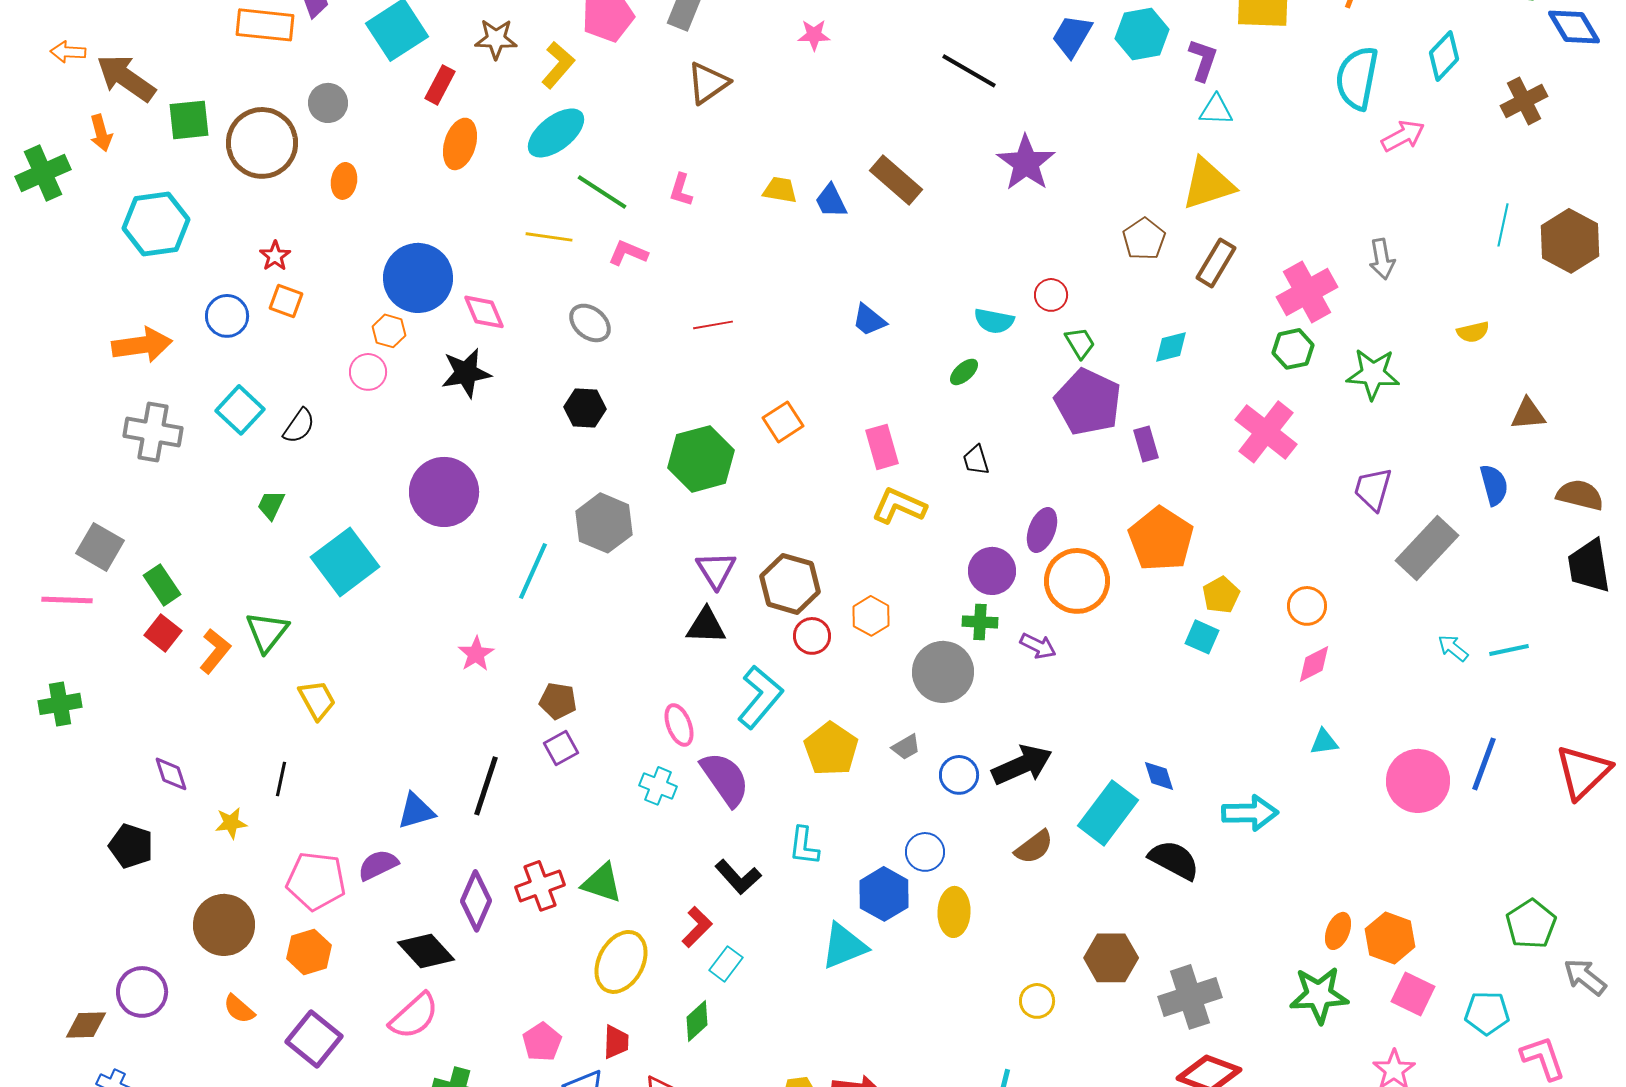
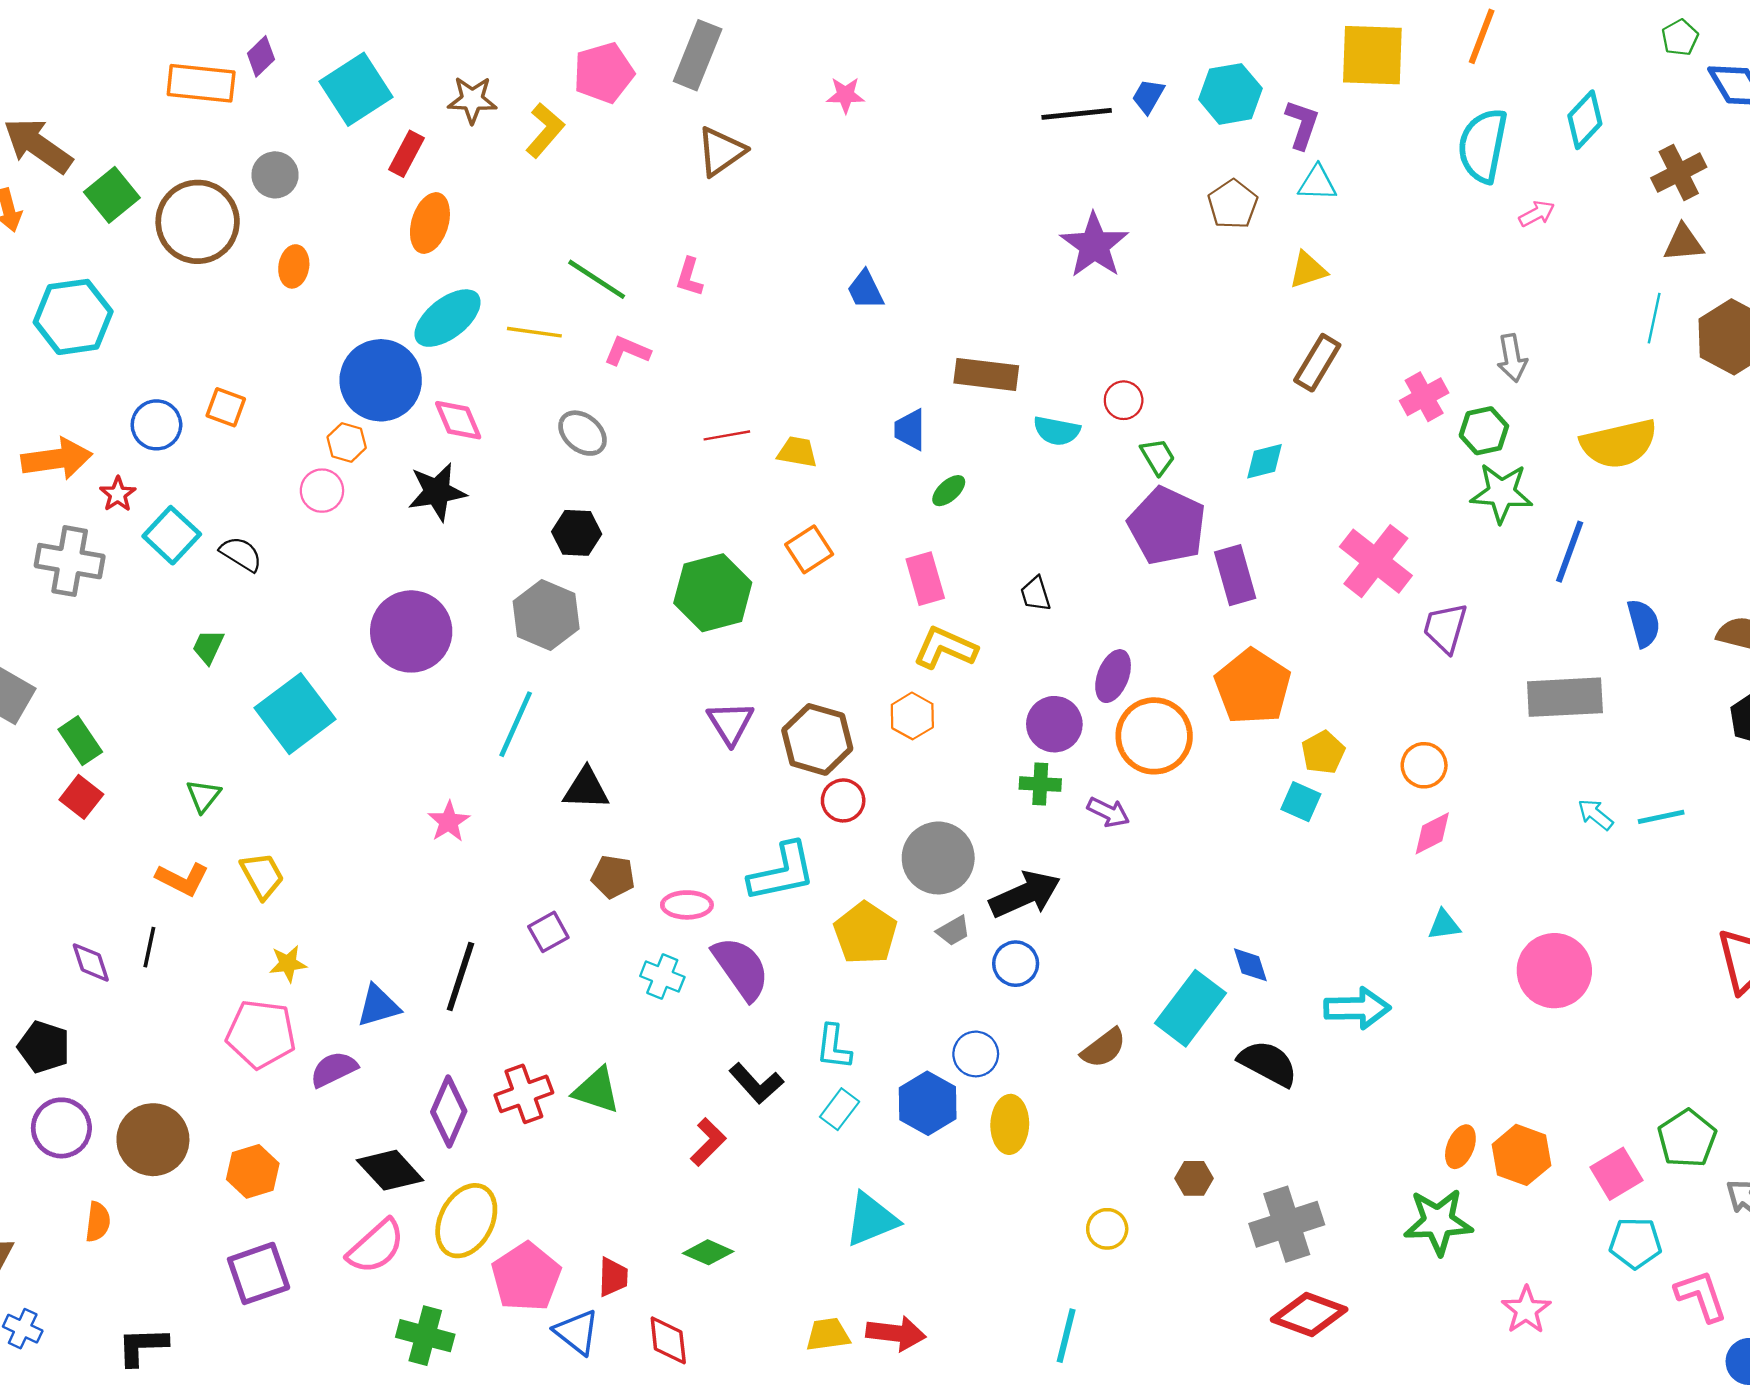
blue trapezoid: (1072, 36) -> (1148, 96), size x0.7
black line: (969, 71) -> (1077, 114), moved, turned -36
green square: (189, 120) -> (112, 195), turned -33
cyan ellipse: (556, 133) -> (448, 318), moved
pink arrow: (1403, 136) -> (1537, 214), size x0.7
brown rectangle: (896, 180) -> (986, 374), moved, turned -34
yellow triangle: (1208, 184) -> (1308, 270), size x0.6
yellow trapezoid: (780, 190) -> (797, 452), moved
brown pentagon: (1144, 239) -> (1233, 204), moved
red star: (275, 256) -> (118, 494), moved
pink cross: (1307, 292) -> (1424, 397), size x0.7
blue trapezoid: (869, 320) -> (910, 430), turned 51
yellow semicircle: (1473, 332) -> (1619, 444), size x2.0
green hexagon: (1293, 349) -> (1484, 431), moved
green ellipse: (964, 372) -> (949, 491), moved
brown triangle: (1528, 414) -> (1683, 243), moved
black semicircle: (299, 426) -> (241, 554), turned -93
purple rectangle: (1146, 444) -> (1235, 575), size x1.4
purple trapezoid: (1373, 489) -> (1445, 628), moved
gray hexagon: (604, 523) -> (546, 615), moved
gray rectangle: (1427, 548) -> (1565, 697), turned 44
orange hexagon: (871, 616) -> (912, 716), moved
black triangle: (706, 626) -> (586, 789), moved
green triangle: (267, 632) -> (203, 796), size x0.7
orange L-shape: (215, 651) -> (182, 879), moved, turned 78
gray circle: (943, 672) -> (938, 858), moved
cyan L-shape: (760, 697) -> (782, 872), turned 38
brown pentagon: (558, 701) -> (613, 877), moved
pink ellipse: (679, 725) -> (687, 905), turned -69
blue line: (1484, 764) -> (1570, 552), moved
black arrow: (1022, 765) -> (1025, 894), moved
black line: (281, 779) -> (149, 947), moved
yellow star: (231, 823) -> (288, 964), moved
pink pentagon: (316, 881) -> (261, 1034), moved
cyan triangle: (844, 946) -> (871, 1219), moved
brown hexagon: (1111, 958) -> (1194, 1178), size x0.6
yellow ellipse: (621, 962) -> (466, 1221), moved
cyan rectangle: (726, 964) -> (840, 1109), moved
purple circle: (142, 992) -> (61, 1128), moved
pink square: (1413, 994) -> (1617, 1174), moved, turned 33
orange semicircle: (239, 1009) -> (98, 1222), moved, turned -124
green diamond: (697, 1021) -> (708, 1252), turned 66
purple square: (314, 1039) -> (259, 1273), turned 32
pink pentagon: (542, 1042) -> (526, 1277), size x1.5

